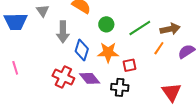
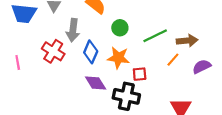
red cross: (63, 77) -> (53, 51), moved
black cross: (120, 87) -> (126, 96), size x1.4

